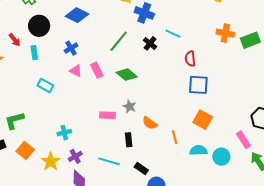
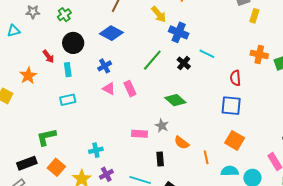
red semicircle: (190, 59) -> (235, 78), moved
green diamond: (127, 75) -> (175, 100), moved
cyan rectangle: (45, 86) -> (68, 100), moved, turned -42

